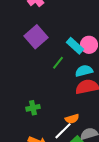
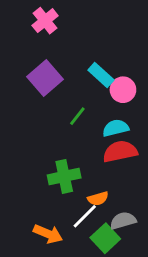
cyan rectangle: (75, 46) -> (101, 75), moved
green cross: (33, 108) -> (64, 176), moved, size x1.5

